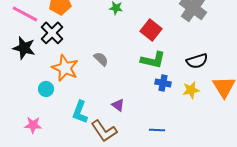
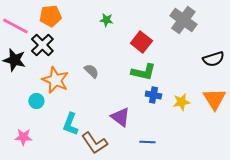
black semicircle: (197, 61) -> (213, 59), moved
purple triangle: (118, 105) -> (120, 117), moved, size x1.5

